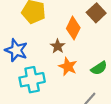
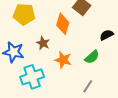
brown star: (58, 46) -> (43, 43), moved

